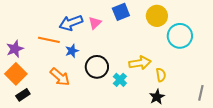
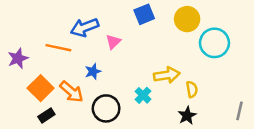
pink triangle: (95, 23) -> (113, 42), moved
blue star: (72, 51) -> (93, 71), moved
black circle: (97, 67) -> (106, 108), moved
orange square: (16, 74) -> (41, 88), moved
black rectangle: (23, 95) -> (46, 116), moved

